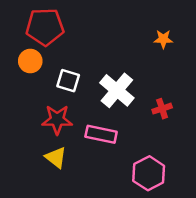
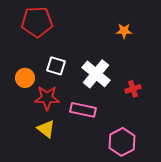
orange star: (163, 39) -> (124, 31), moved
orange circle: (30, 61) -> (25, 78), moved

